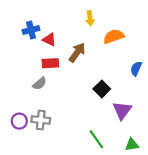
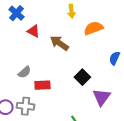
blue cross: (31, 30) -> (16, 13), moved, turned -35
brown arrow: (77, 52) -> (59, 43), turned -90
red rectangle: (50, 63) -> (42, 85), moved

